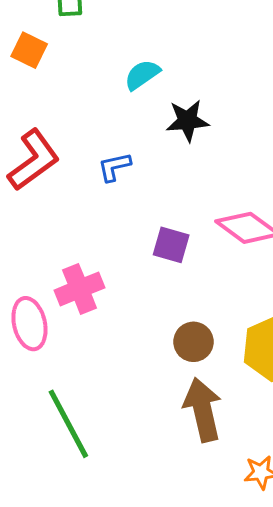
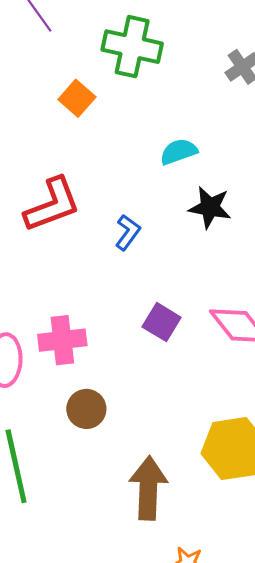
blue L-shape: (114, 167) -> (128, 232), turned 123
brown circle: (193, 342) -> (86, 409), moved

